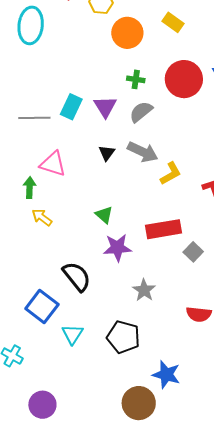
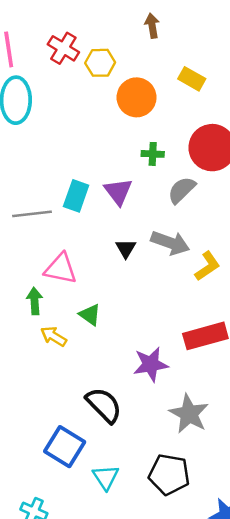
gray semicircle: (141, 112) -> (182, 190), moved
green triangle: (104, 215) -> (90, 315), moved
gray star: (144, 290) -> (189, 414), size x1.4

